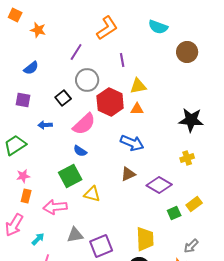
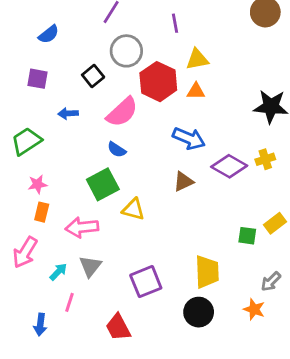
purple diamond: (159, 185) -> (229, 166), moved
green square: (174, 213) -> (247, 236), turned 32
gray triangle: (75, 235) -> (90, 266), moved, turned -42

